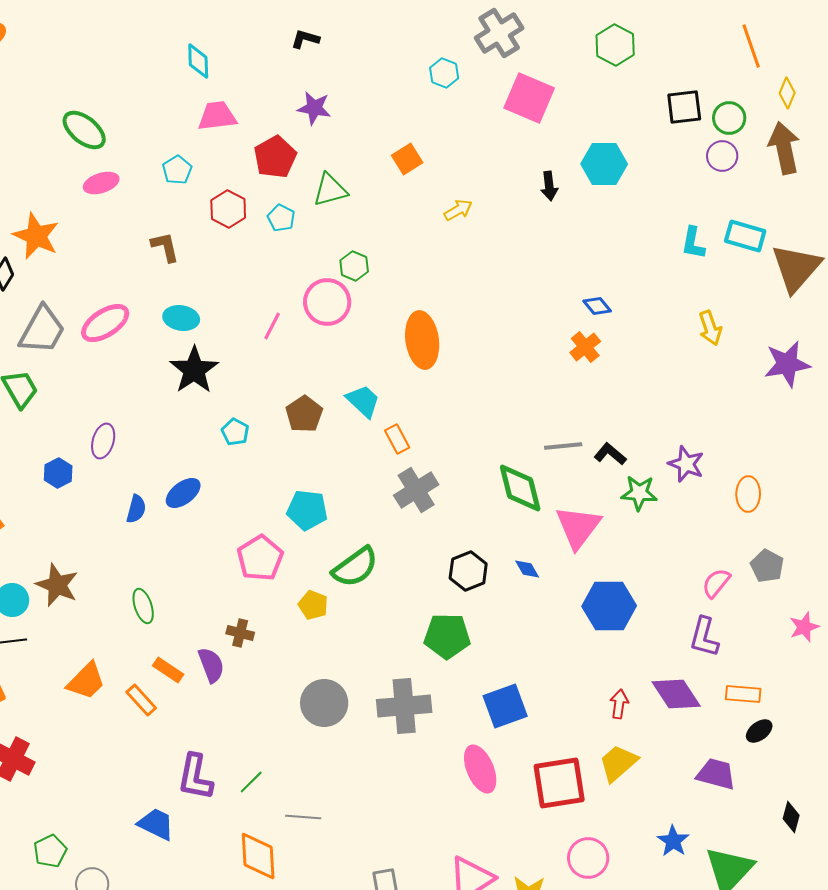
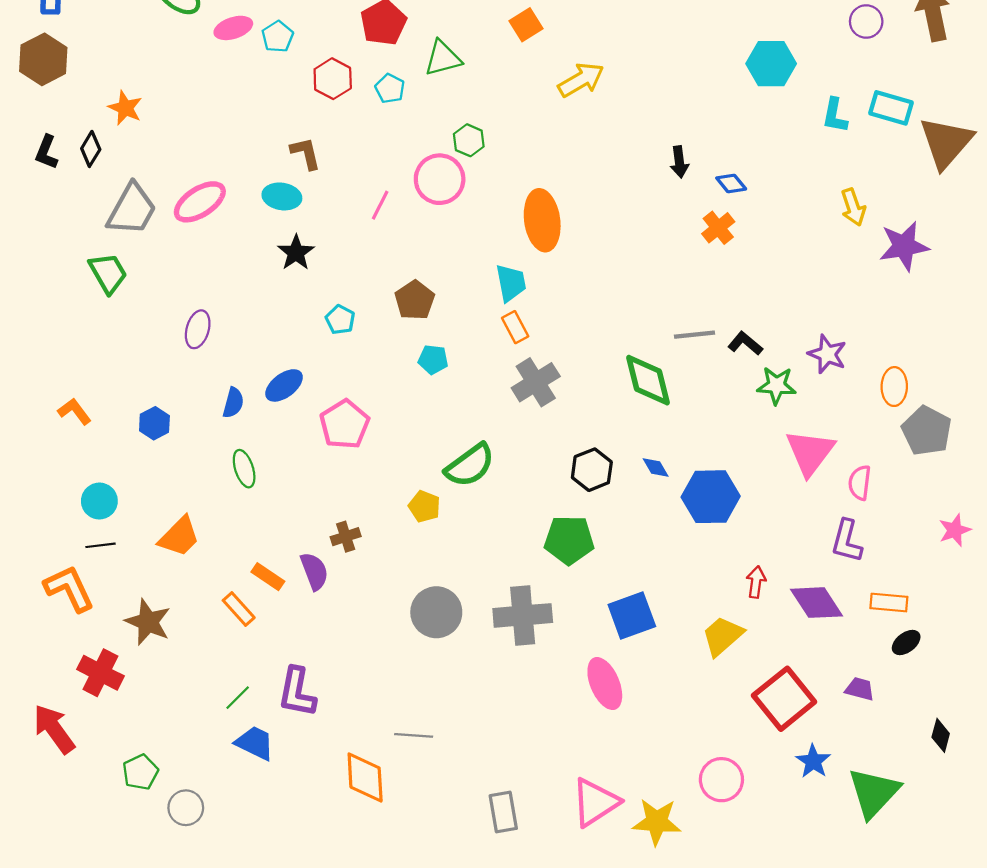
cyan hexagon: (604, 164) -> (771, 64), moved
pink ellipse: (101, 183) -> (233, 28), moved
black arrow: (549, 186) -> (679, 162), moved
yellow arrow: (458, 210) -> (581, 80), size x1.5
orange star: (36, 236) -> (125, 108), size x0.7
brown L-shape: (165, 247) -> (306, 153), moved
purple star: (787, 364) -> (904, 246), moved
black star: (194, 370) -> (296, 253), size x0.7
cyan trapezoid: (363, 401) -> (511, 283), moved, turned 36
blue hexagon: (58, 473) -> (154, 423), moved
cyan pentagon: (307, 510) -> (433, 360), moved, size x0.7
pink triangle: (578, 527) -> (810, 452), moved
pink pentagon: (260, 558) -> (345, 424), moved
gray pentagon: (767, 566) -> (927, 431), moved, size x1.4
pink semicircle: (716, 583) -> (860, 483), turned -32
brown star: (57, 585) -> (148, 622), moved
green ellipse: (143, 606) -> (244, 469), moved
blue hexagon: (609, 606) -> (711, 497), moved
brown cross: (240, 633) -> (346, 537), turned -32
orange trapezoid: (86, 681) -> (179, 537), moved
red arrow: (619, 704) -> (756, 582), moved
yellow trapezoid: (618, 763) -> (723, 636), moved
purple trapezoid: (716, 774) -> (860, 689), size x0.7
green line: (251, 782) -> (238, 698), moved
red square: (559, 783) -> (784, 699), moved, turned -30

